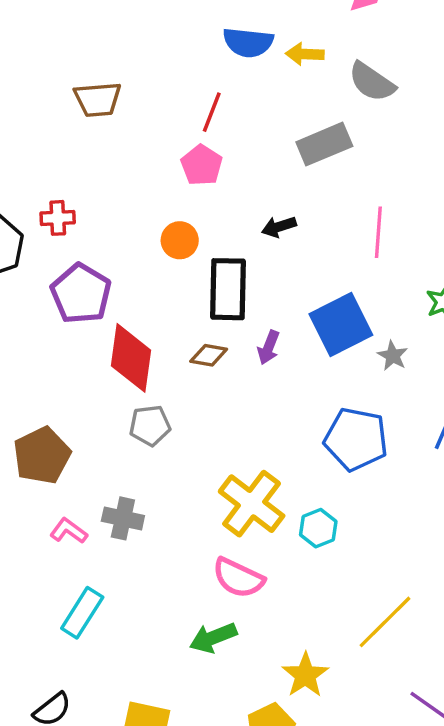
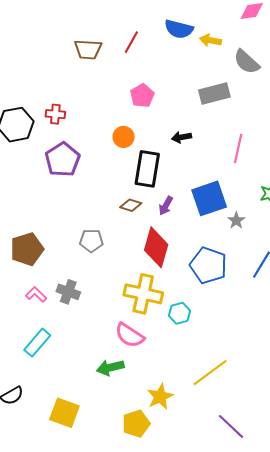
red line: (212, 112) -> (131, 42), moved
red diamond: (131, 358) -> (156, 247), moved
yellow cross: (252, 504) -> (143, 294), turned -33

